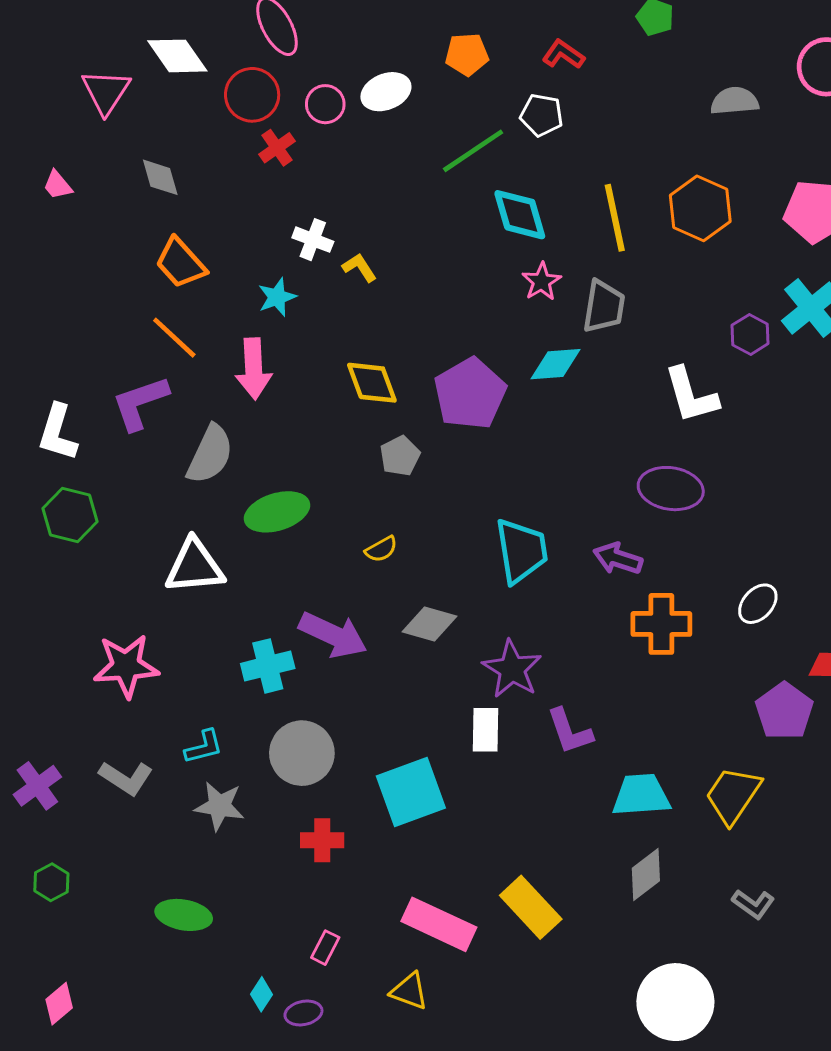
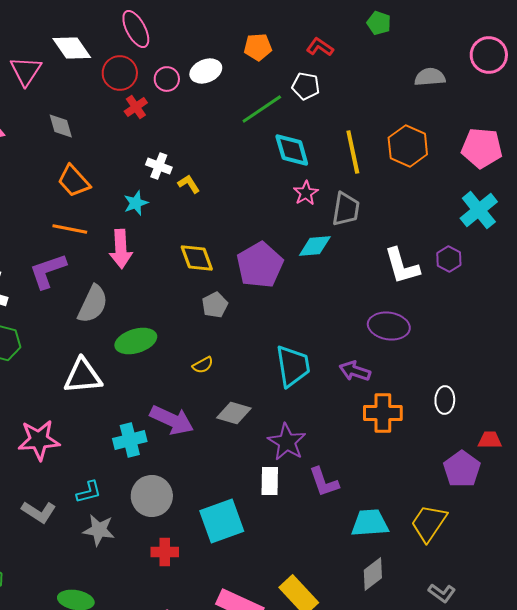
purple hexagon: (750, 334) -> (449, 259), moved
orange line: (174, 338) -> (70, 229), turned -32
white ellipse: (758, 604) -> (445, 400), turned -40

